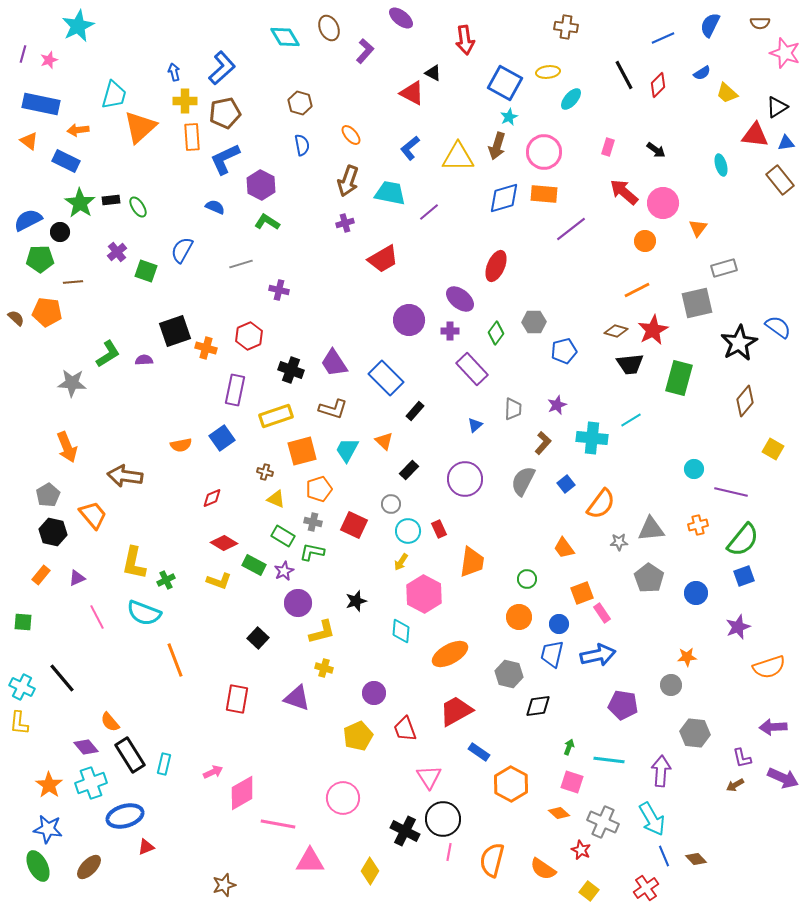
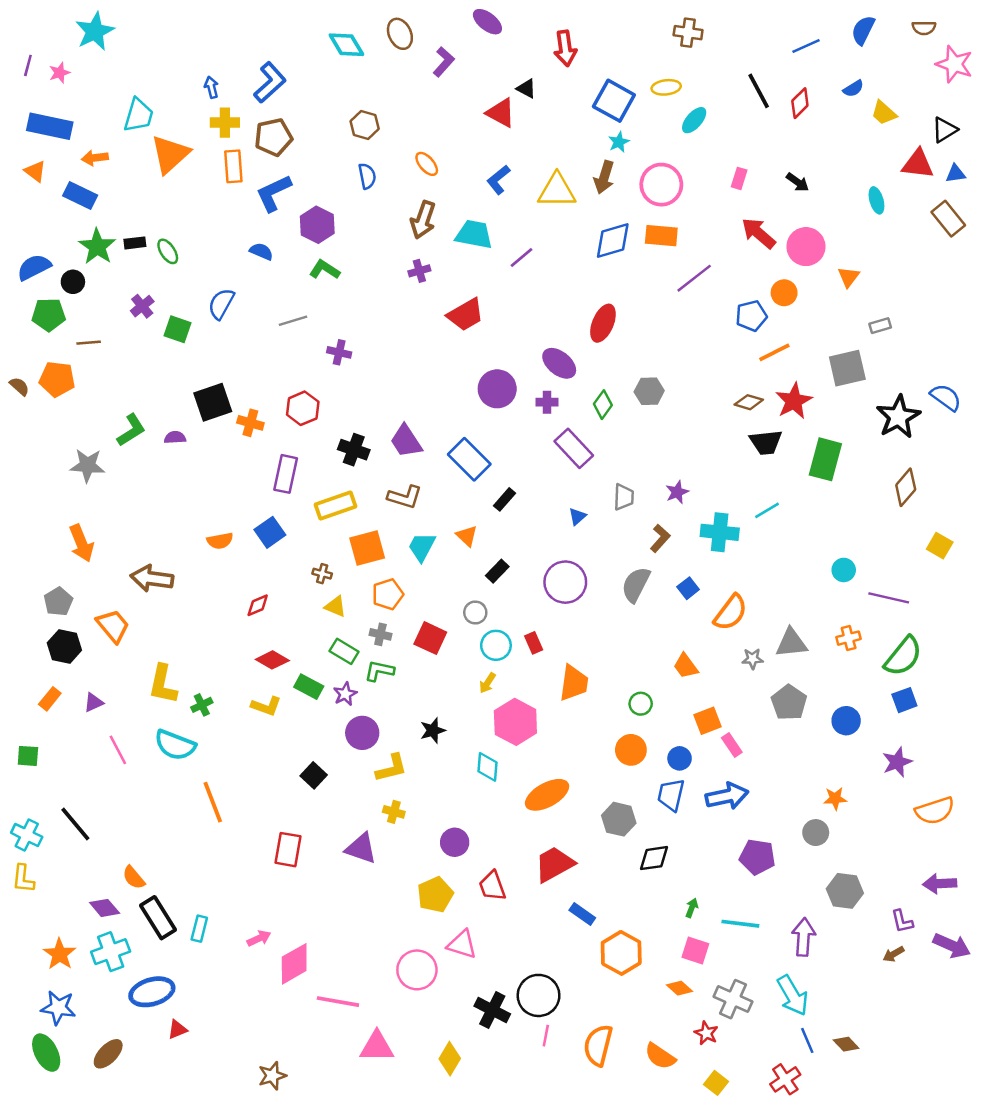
gray rectangle: (724, 268) -> (880, 326), size x0.7
blue pentagon: (564, 351) -> (751, 316), moved
pink triangle: (429, 777) -> (462, 944), moved, turned -40

